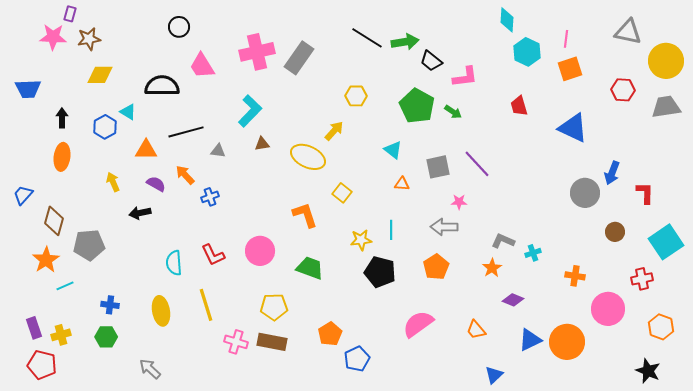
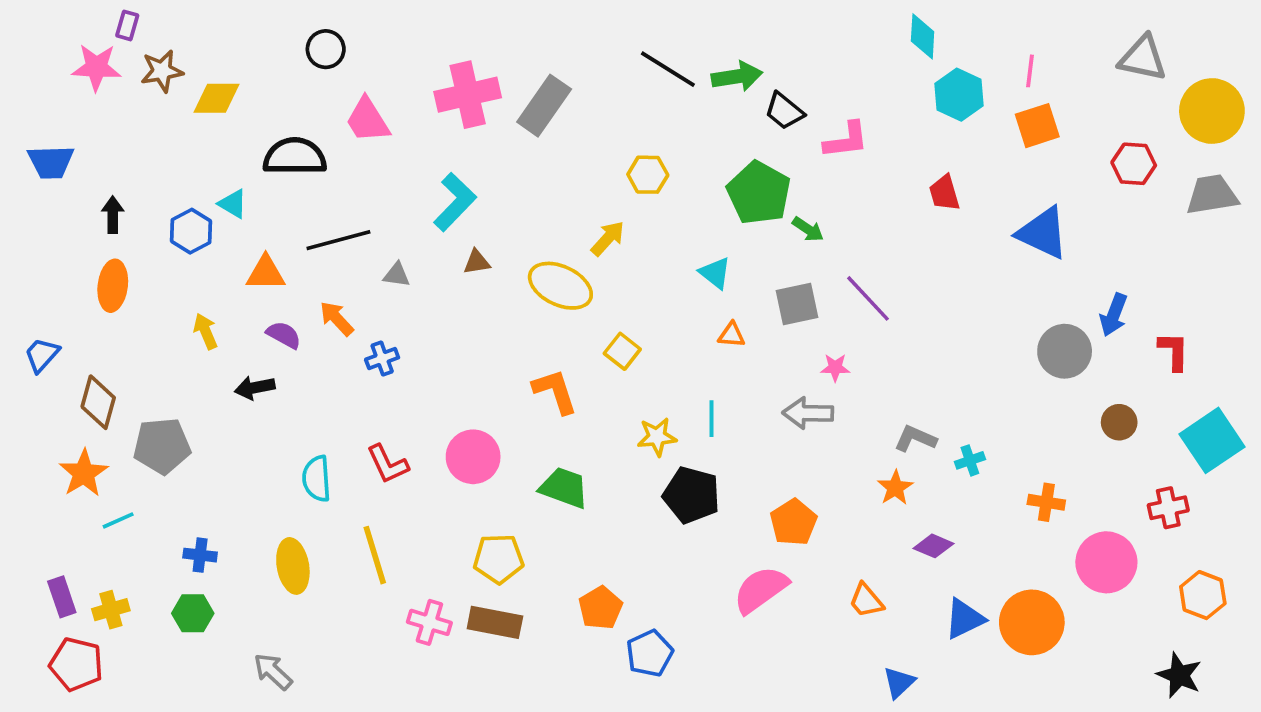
yellow diamond: (100, 75) -> (216, 98), moved
green arrow: (453, 112) -> (808, 229), moved
orange pentagon: (436, 267) -> (793, 522), moved

